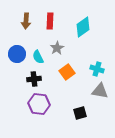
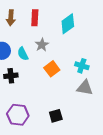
black cross: (34, 79) -> (11, 76), moved
purple hexagon: (39, 104) -> (18, 115), moved
black square: (80, 113) -> (56, 116), moved

